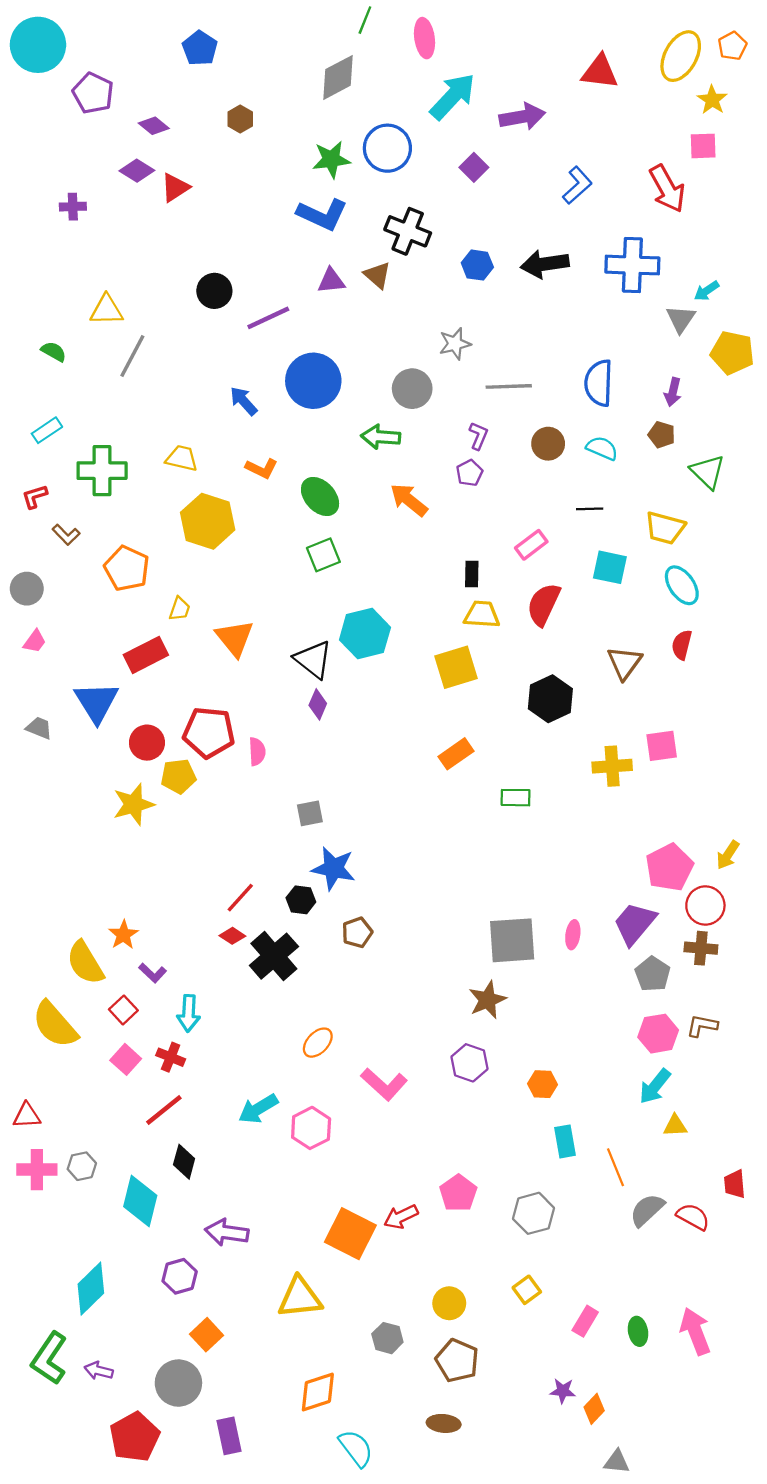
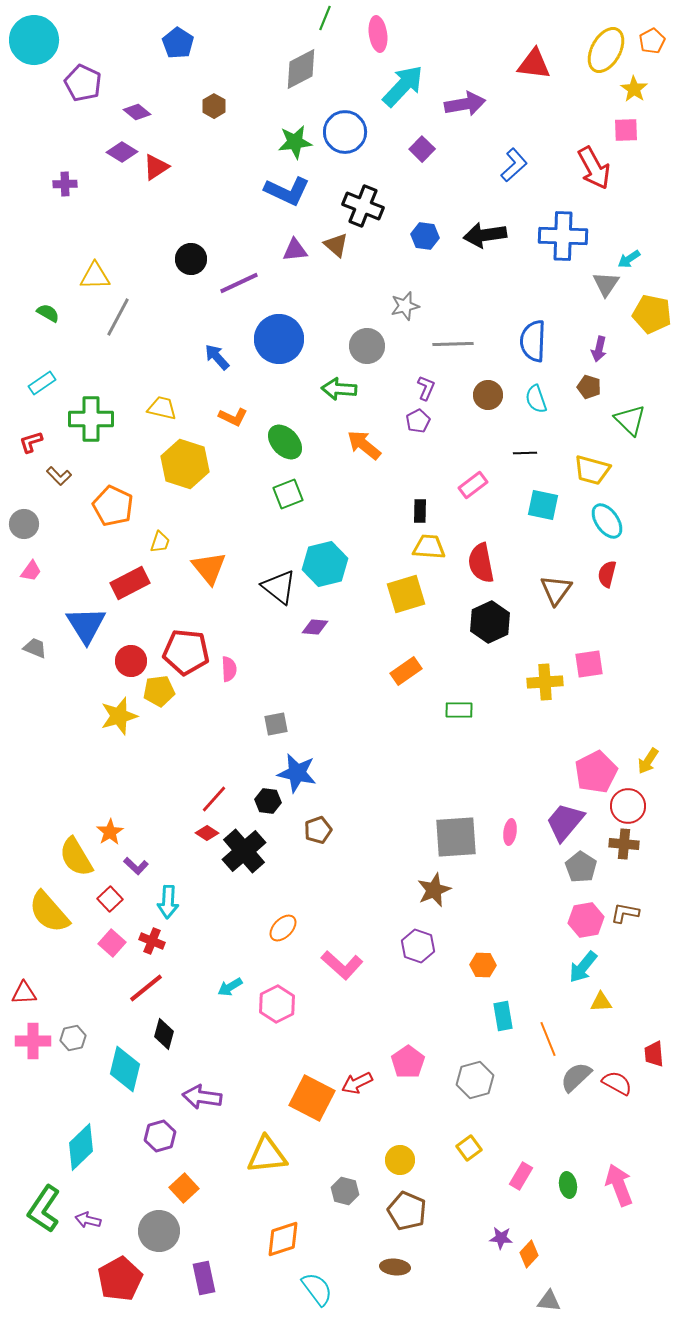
cyan semicircle: (602, 448) -> (536, 399), turned -132
red semicircle: (544, 604) -> (481, 563), moved, turned -36
purple diamond: (318, 704) -> (315, 627), moved, turned 72
cyan arrow: (258, 1109) -> (230, 987), size x0.7

